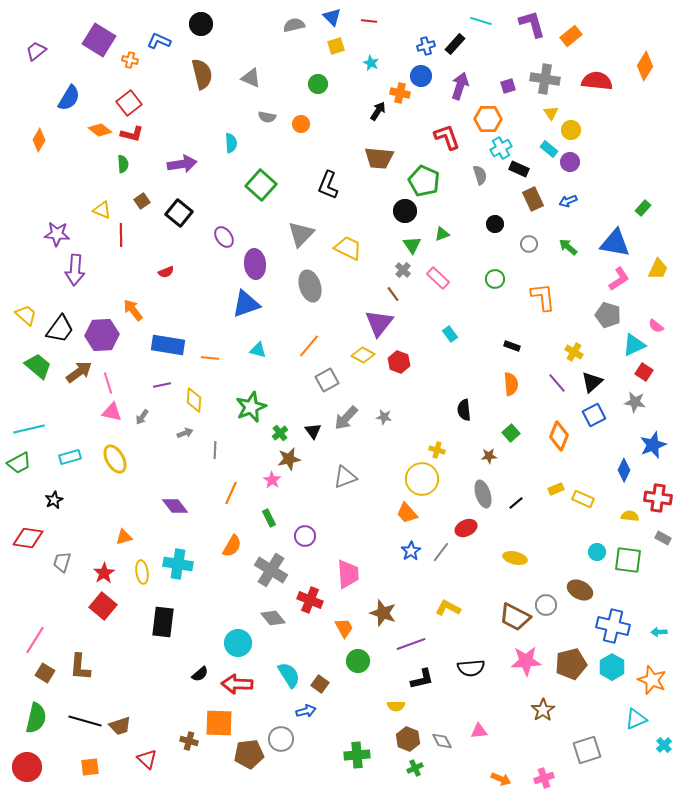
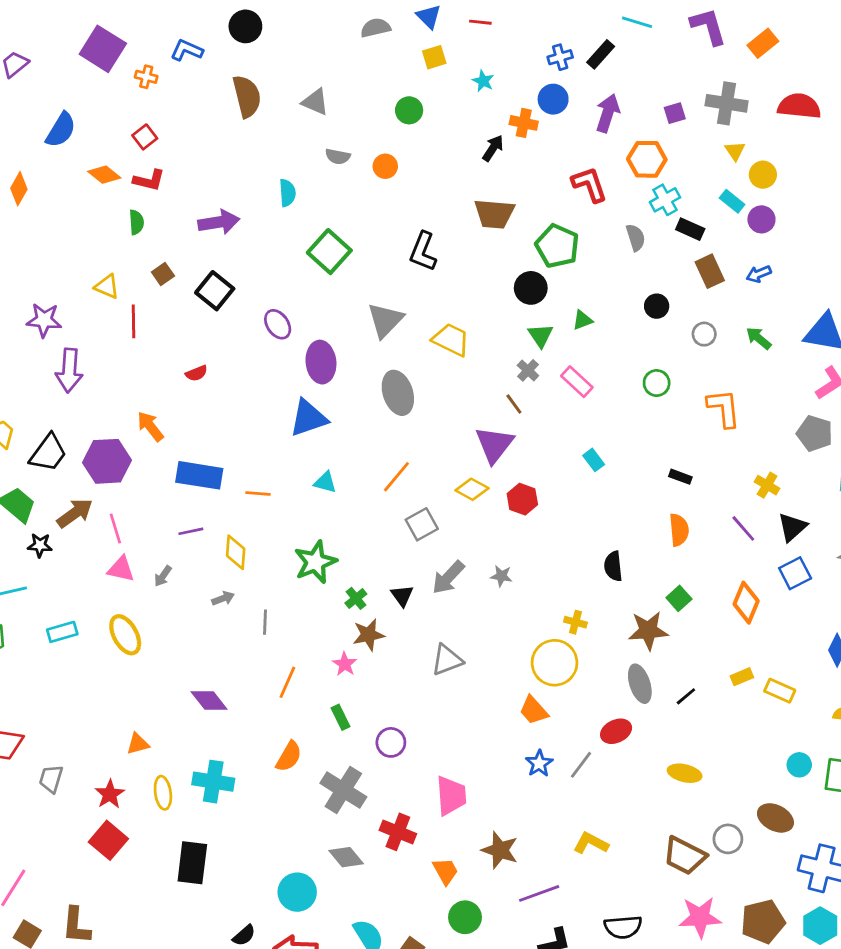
red square: (129, 103) -> (145, 137), size x0.7
brown star: (489, 456) -> (648, 631), size x1.8
black star: (54, 500) -> (40, 545), moved, turned 30

